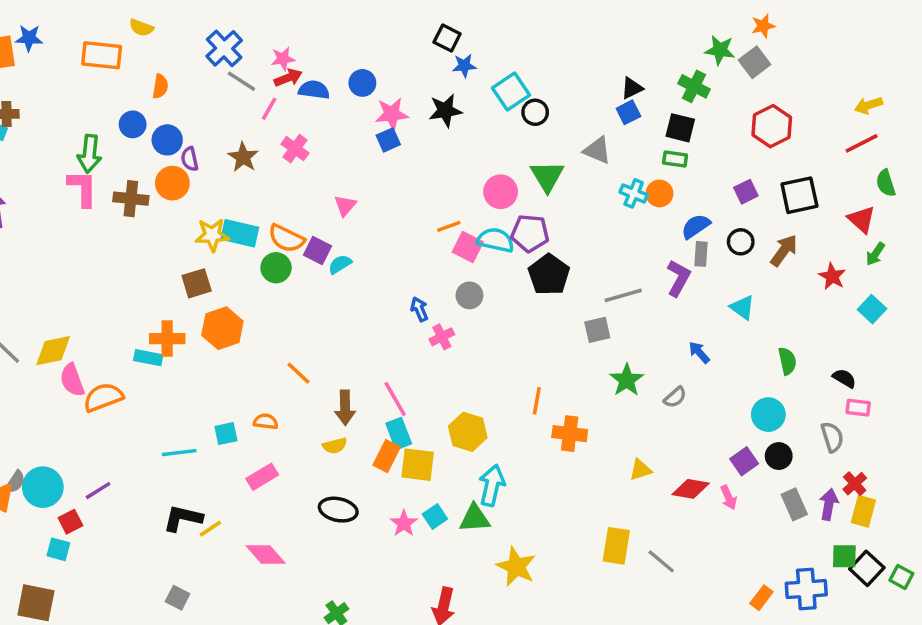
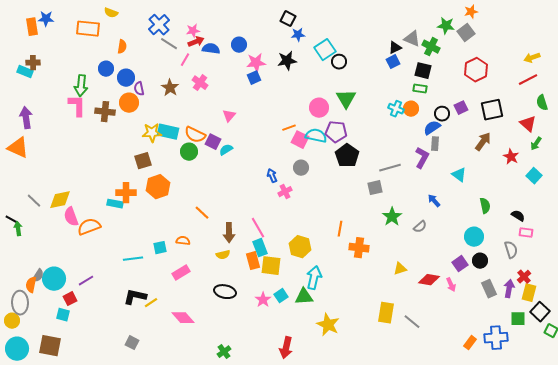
gray triangle: (597, 150) -> (412, 39), moved
black circle: (741, 242) -> (442, 114), moved
orange rectangle: (387, 456) -> (253, 261), turned -42
black square: (867, 568) -> (540, 312), moved

